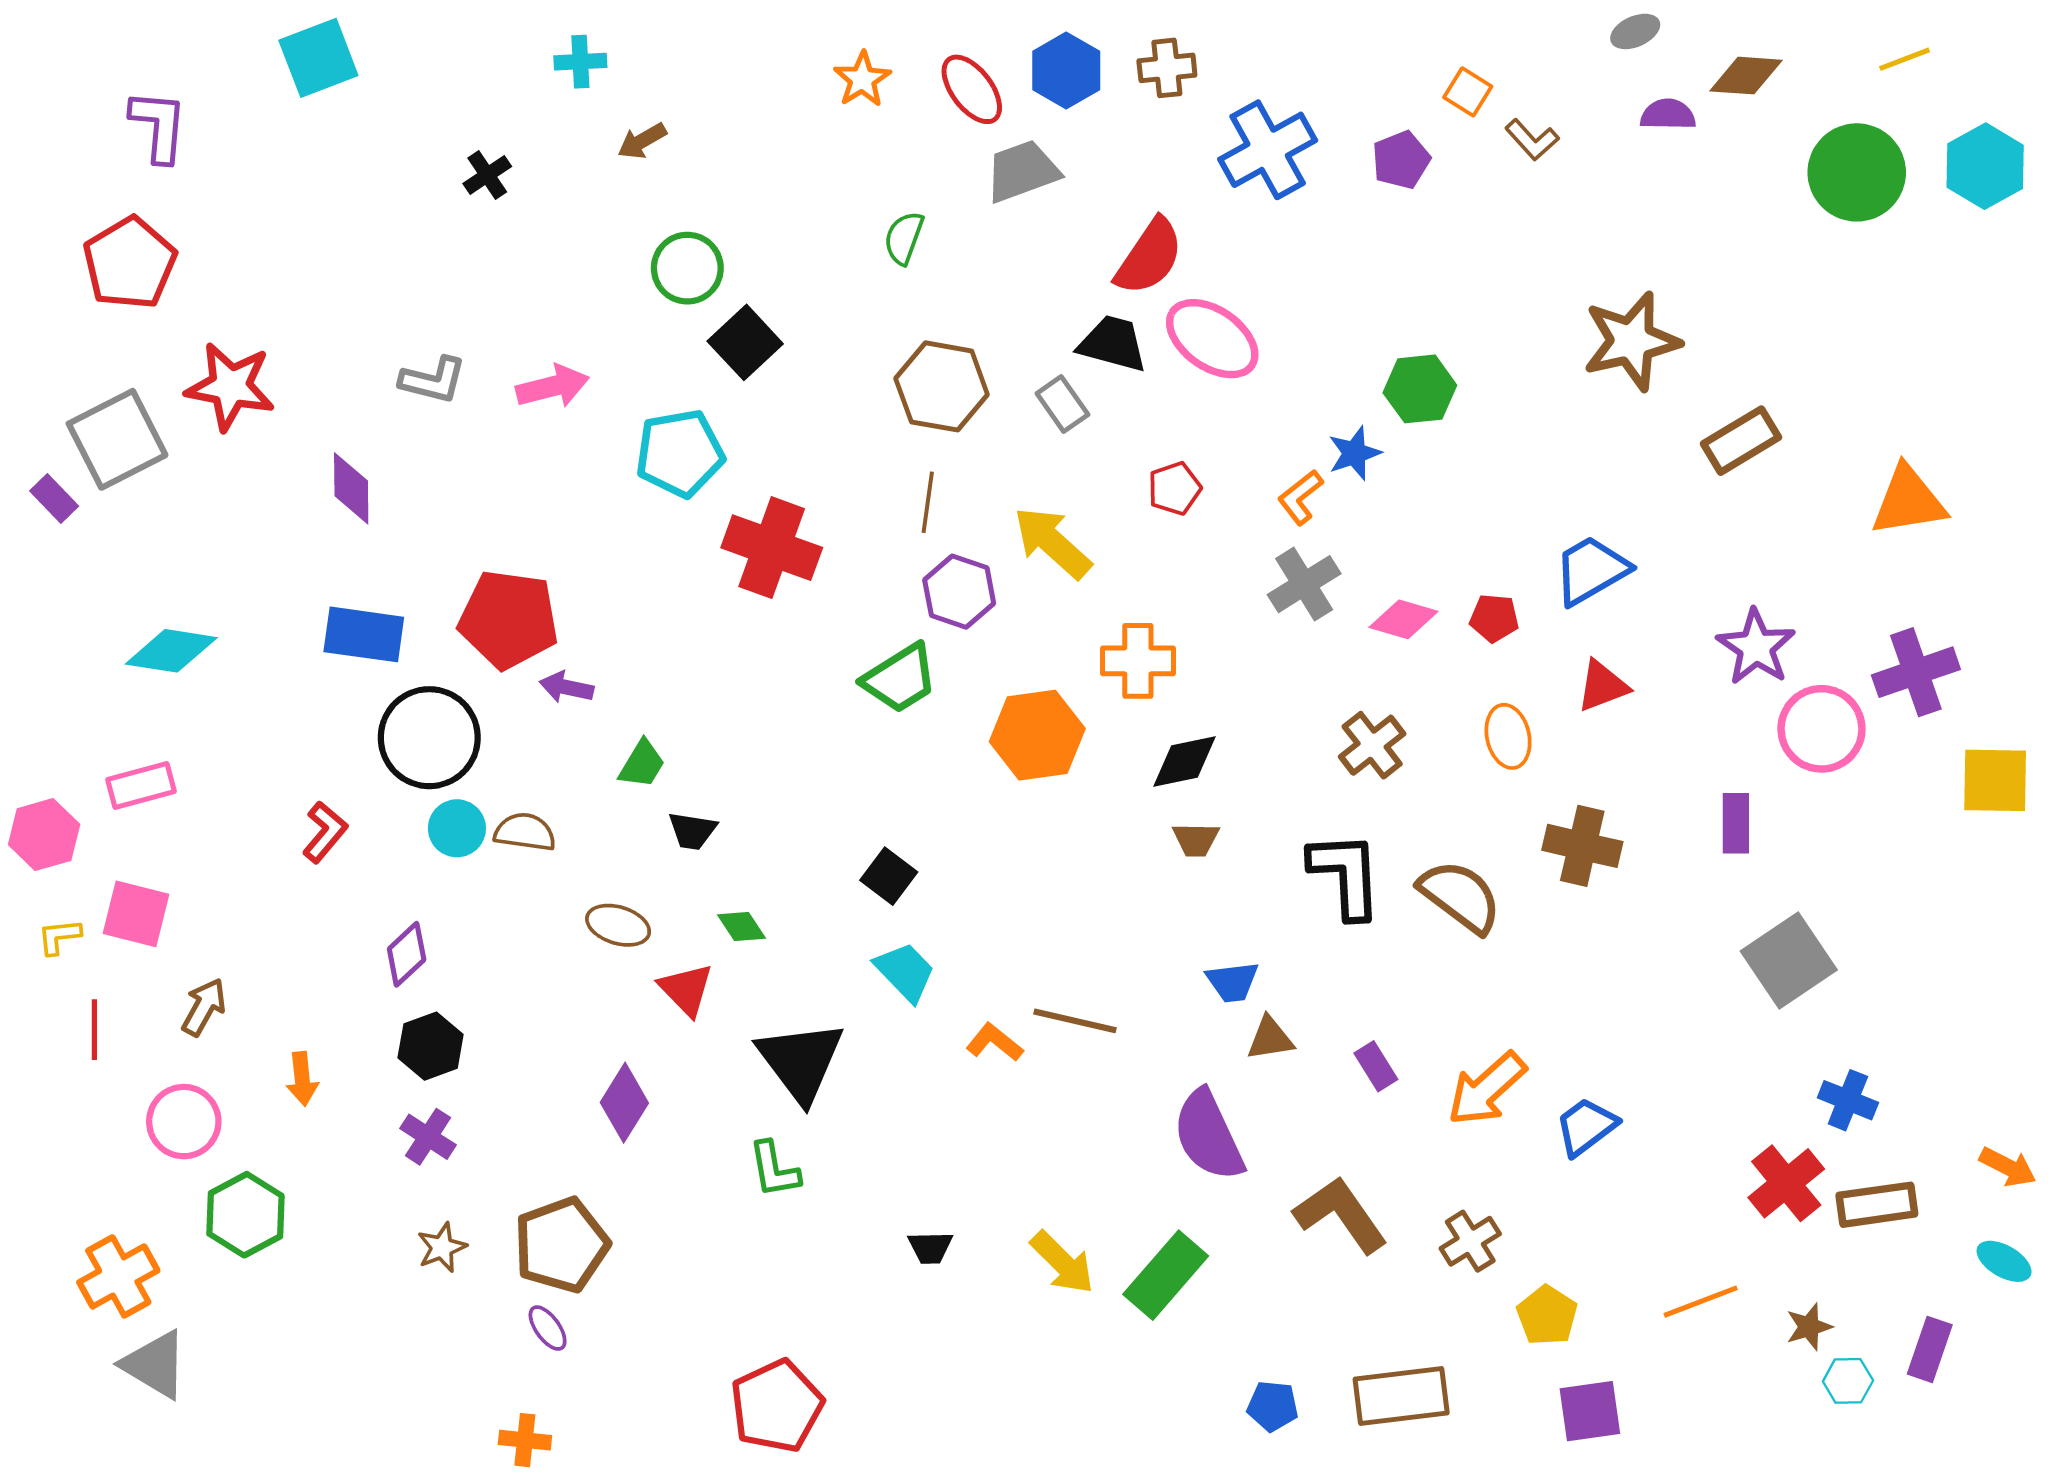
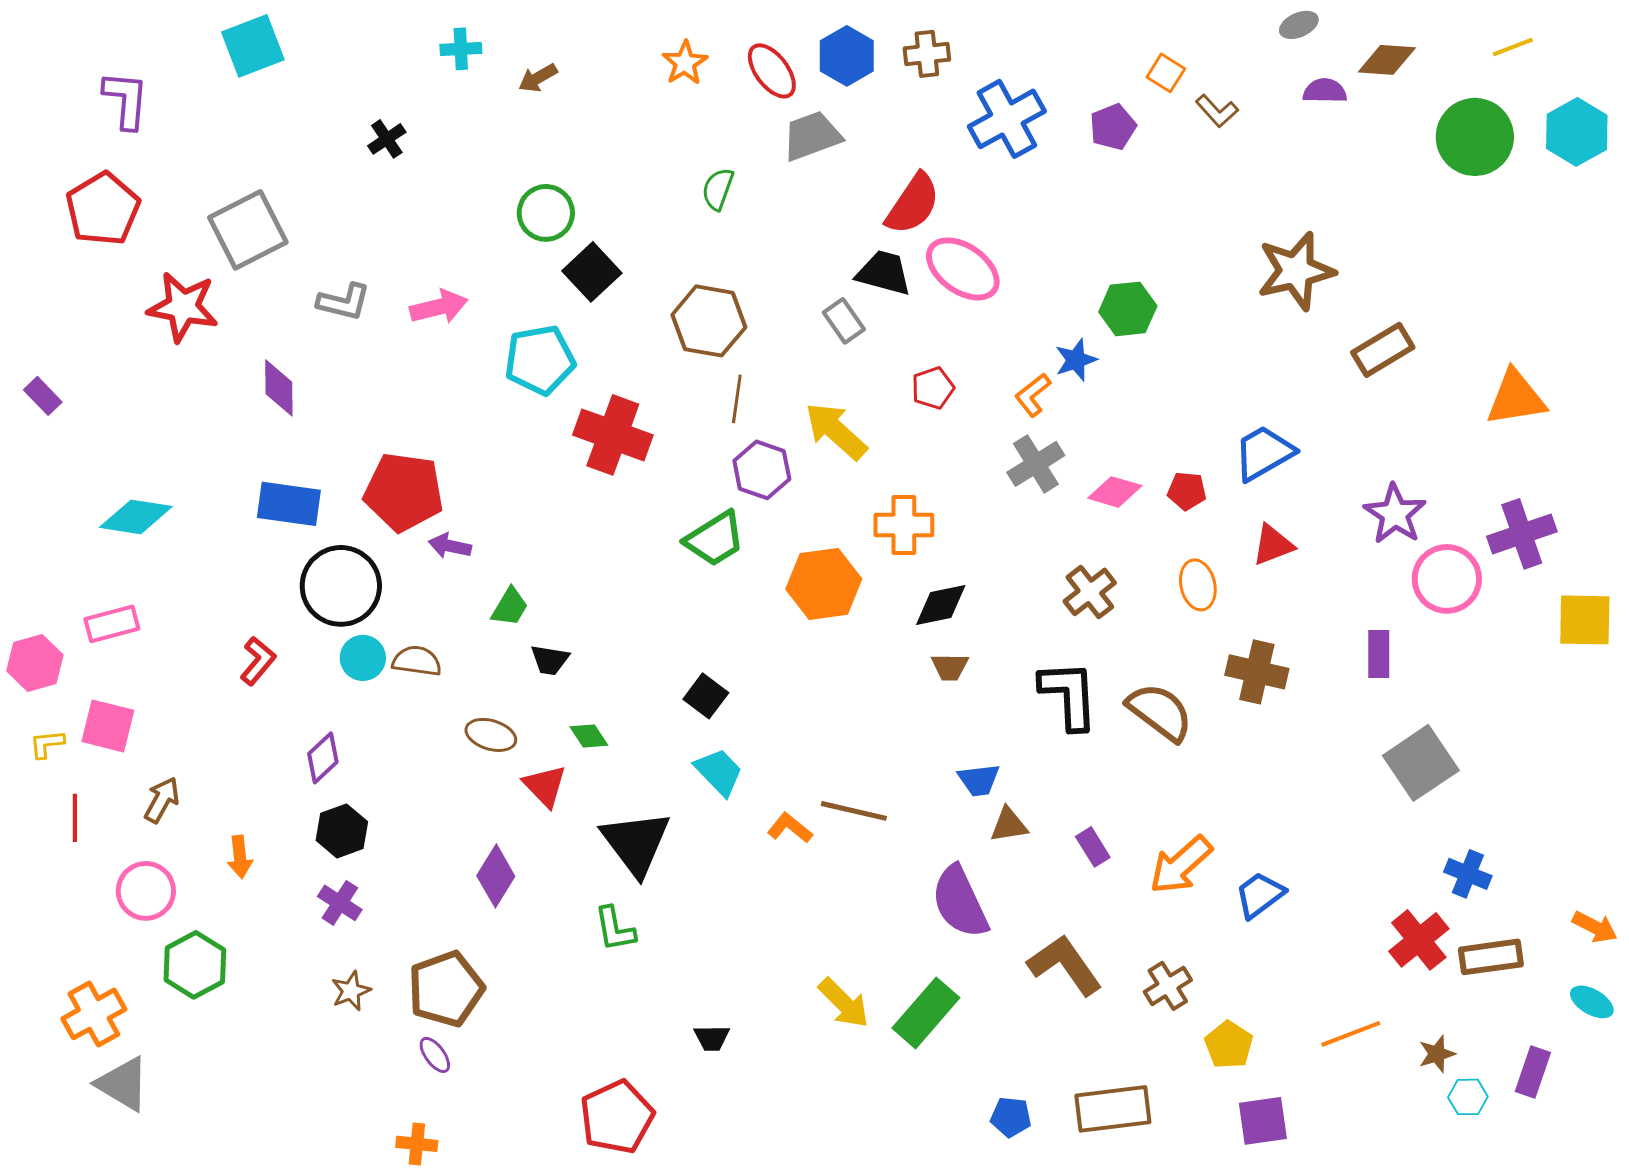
brown arrow: (642, 141) -> (538, 78), moved
brown hexagon: (942, 386) -> (709, 321), moved
gray square: (117, 439) -> (248, 230), moved
black trapezoid: (930, 1247) -> (712, 1038), moved

